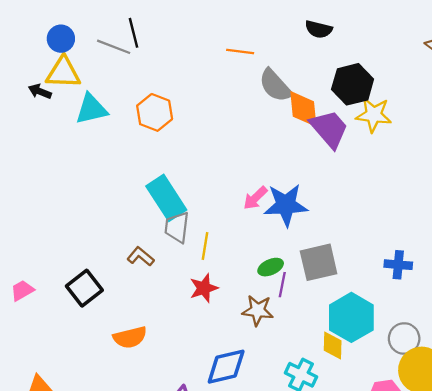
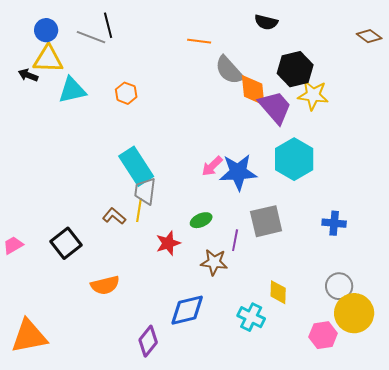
orange hexagon: (155, 112) -> (126, 93), size x0.7
yellow line: (205, 246) -> (139, 210), moved
green ellipse: (271, 267) -> (201, 220), moved
cyan hexagon: (351, 317) -> (294, 159), moved

